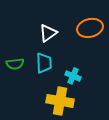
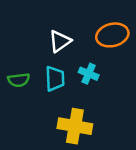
cyan cross: (73, 76) -> (89, 74), moved

